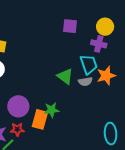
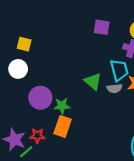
purple circle: (18, 106) -> (40, 98), moved
green star: (52, 110) -> (62, 106), moved

